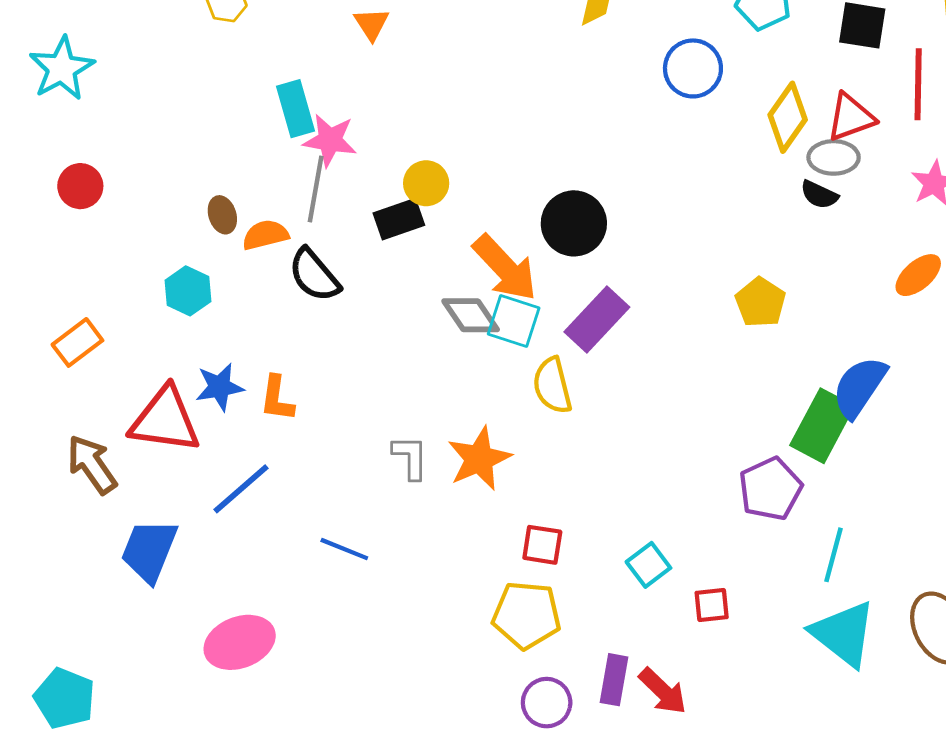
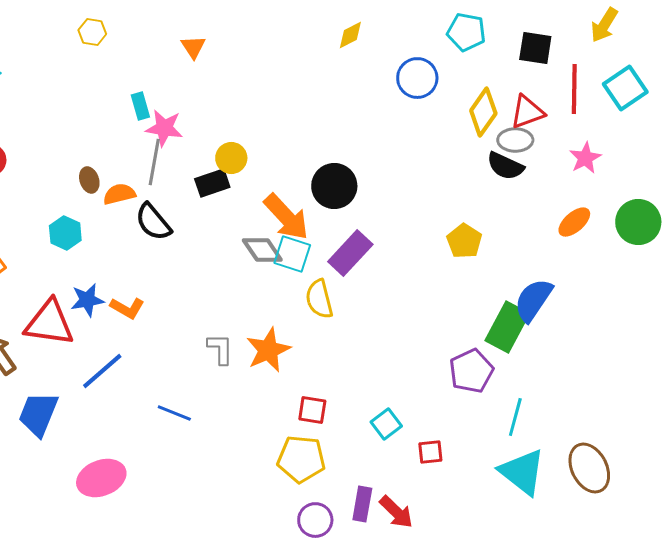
cyan rectangle: (296, 109) -> (140, 106), size x0.7
black semicircle: (819, 195) -> (505, 166), size x1.4
orange L-shape: (277, 398) -> (127, 308), turned -68

